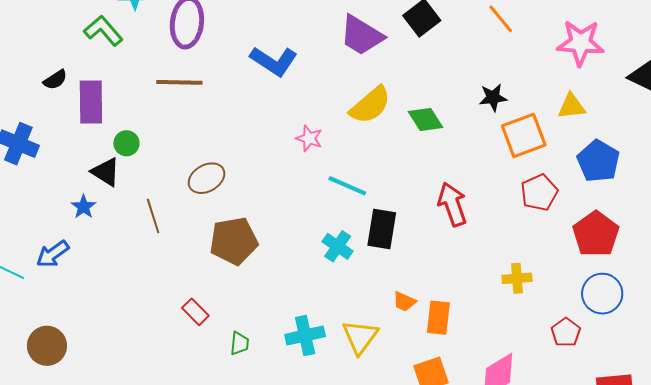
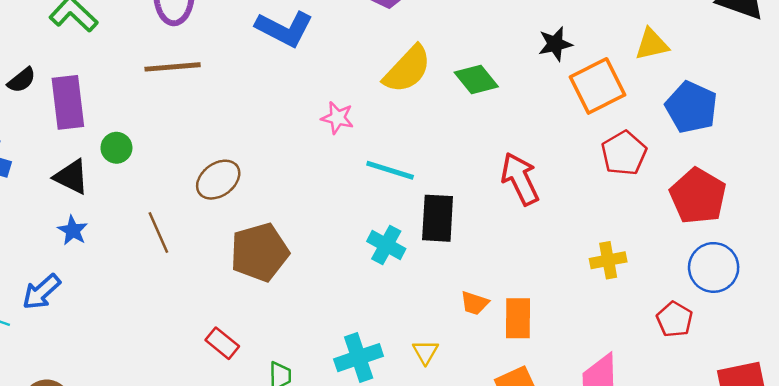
black triangle: (106, 172) -> (71, 177), moved
yellow triangle: (360, 337) -> (426, 352), size x0.6

